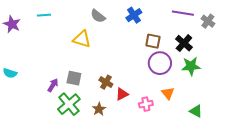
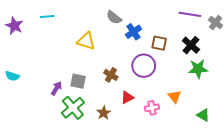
blue cross: (134, 15) -> (133, 32), moved
gray semicircle: (98, 16) -> (114, 17), moved
purple circle: (160, 63) -> (144, 66), moved
brown cross: (106, 82) -> (111, 75), moved

